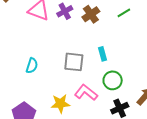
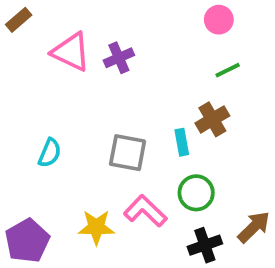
brown cross: (91, 14) -> (212, 119), moved

